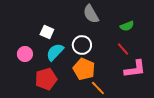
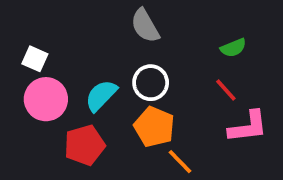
gray semicircle: (91, 14) -> (145, 26), moved
white square: (47, 32) -> (35, 59), moved
pink circle: (25, 54) -> (46, 99), size x1.5

